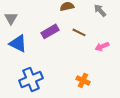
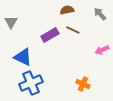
brown line: (79, 32) -> (73, 30), moved
blue triangle: (18, 43) -> (23, 57), moved

